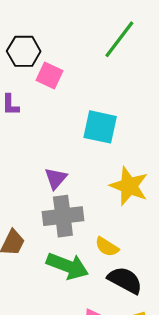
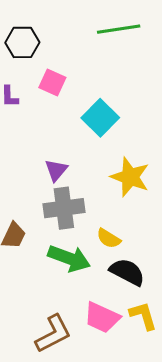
green line: (119, 39) -> (119, 29), turned 45
pink square: (49, 75) -> (52, 83), moved
cyan square: (100, 127) -> (100, 118), turned 33

